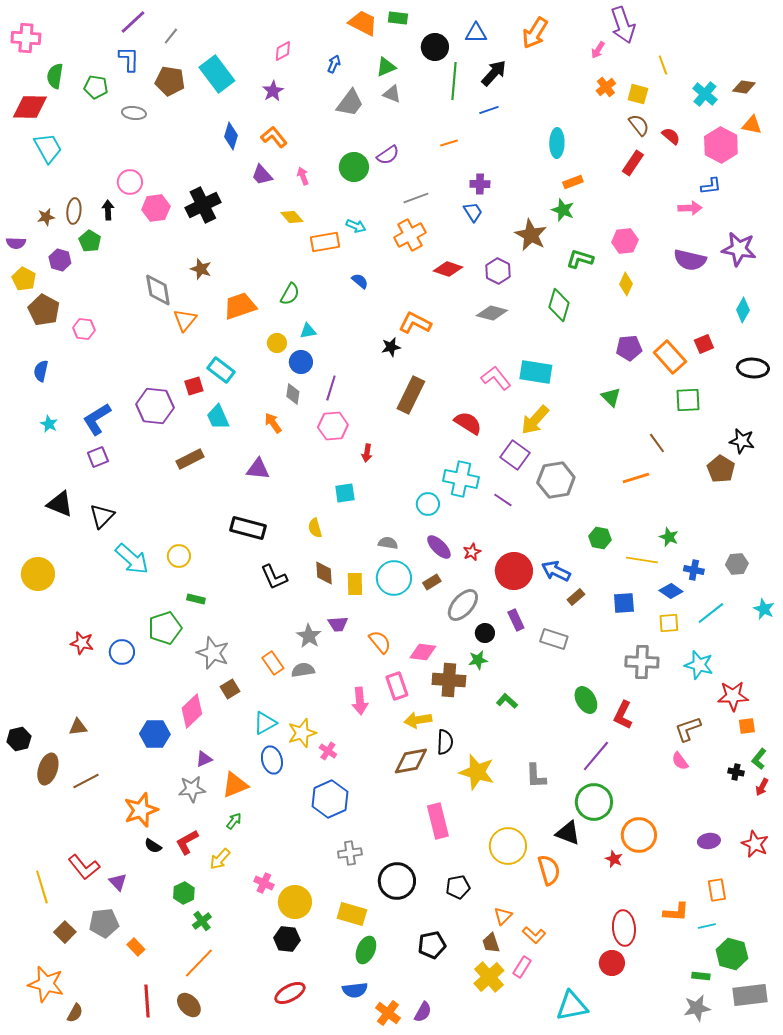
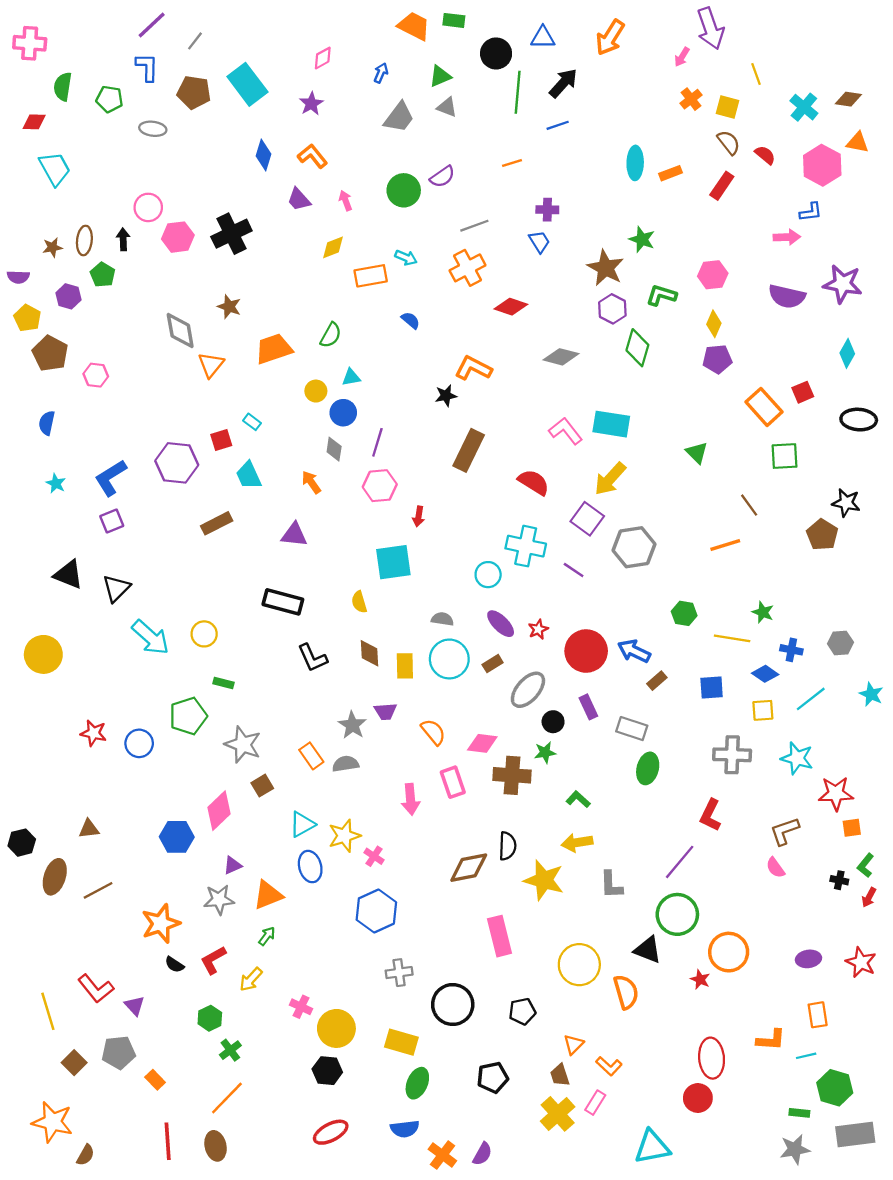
red diamond: (30, 107) -> (34, 122), size x0.6
orange rectangle: (573, 182) -> (671, 173), moved
yellow diamond: (292, 217) -> (333, 247), turned -70
purple hexagon: (498, 271) -> (612, 309), moved
purple pentagon: (629, 348) -> (717, 359), moved
cyan rectangle: (221, 370) -> (252, 422), size x0.6
cyan square: (345, 493) -> (393, 562), size x1.6
green ellipse: (586, 700) -> (648, 768), moved, turned 44
yellow arrow: (418, 720) -> (577, 843), moved
brown ellipse: (189, 1005) -> (216, 1146), turned 30

